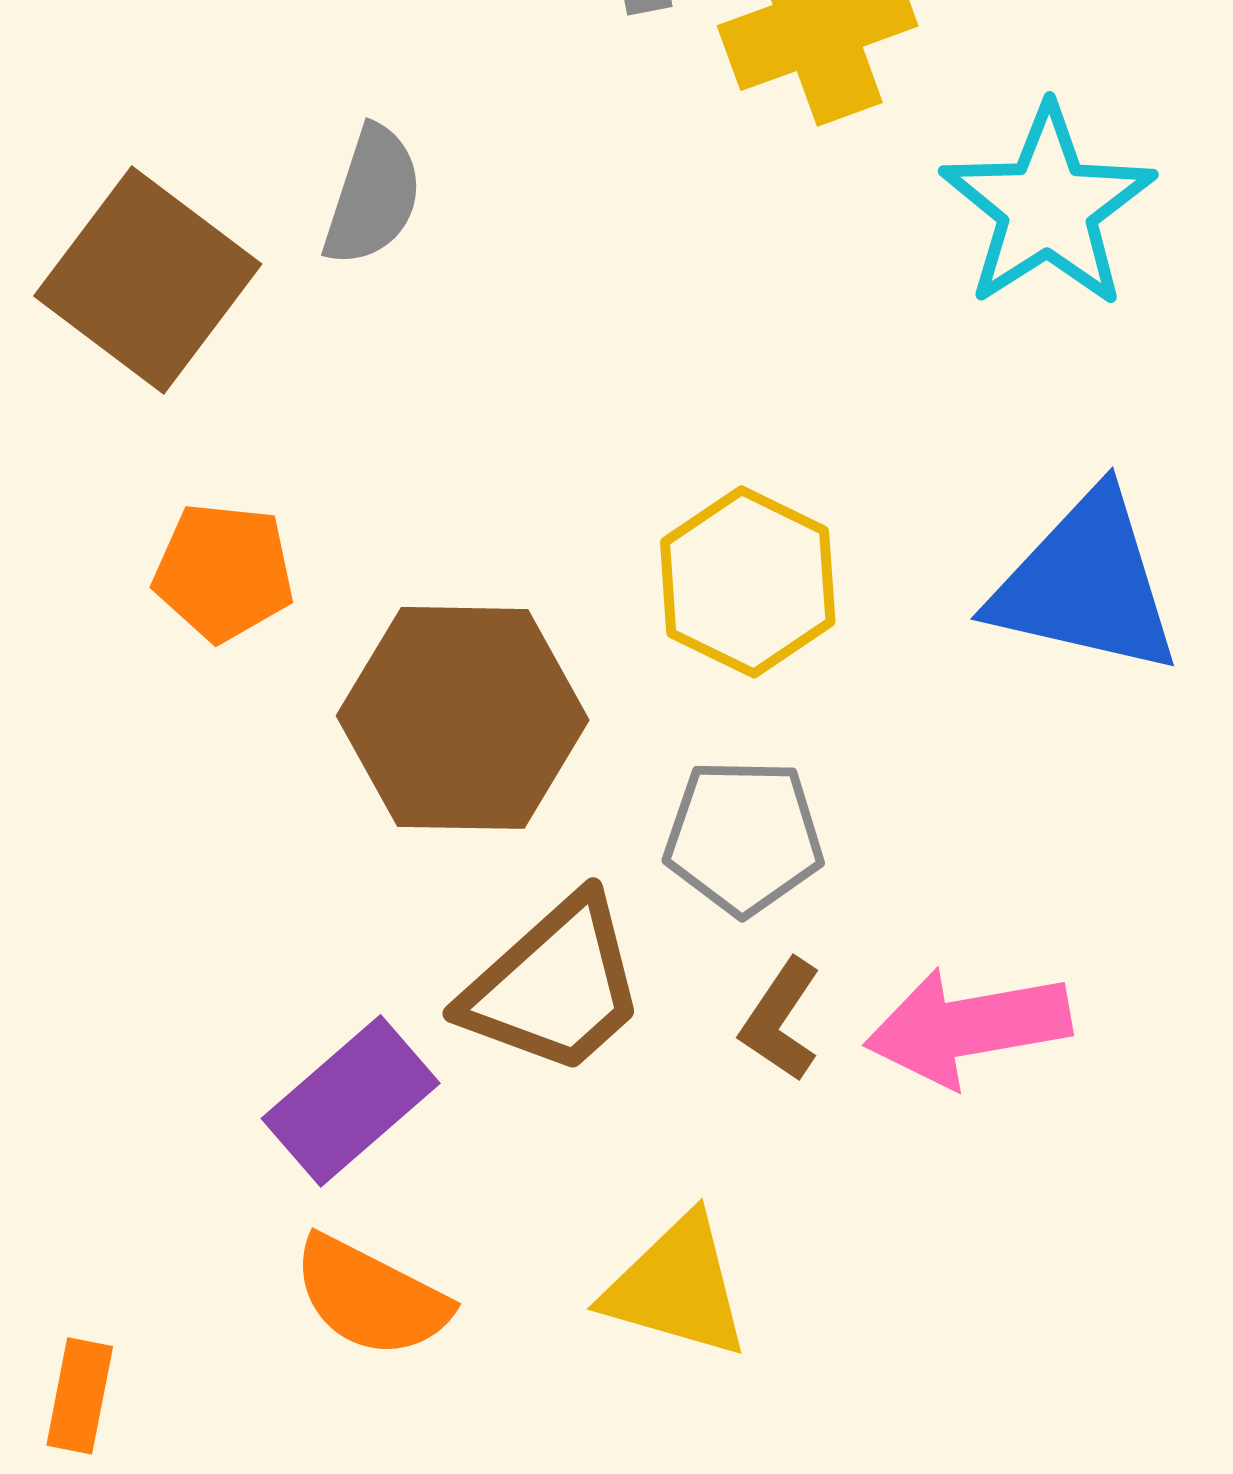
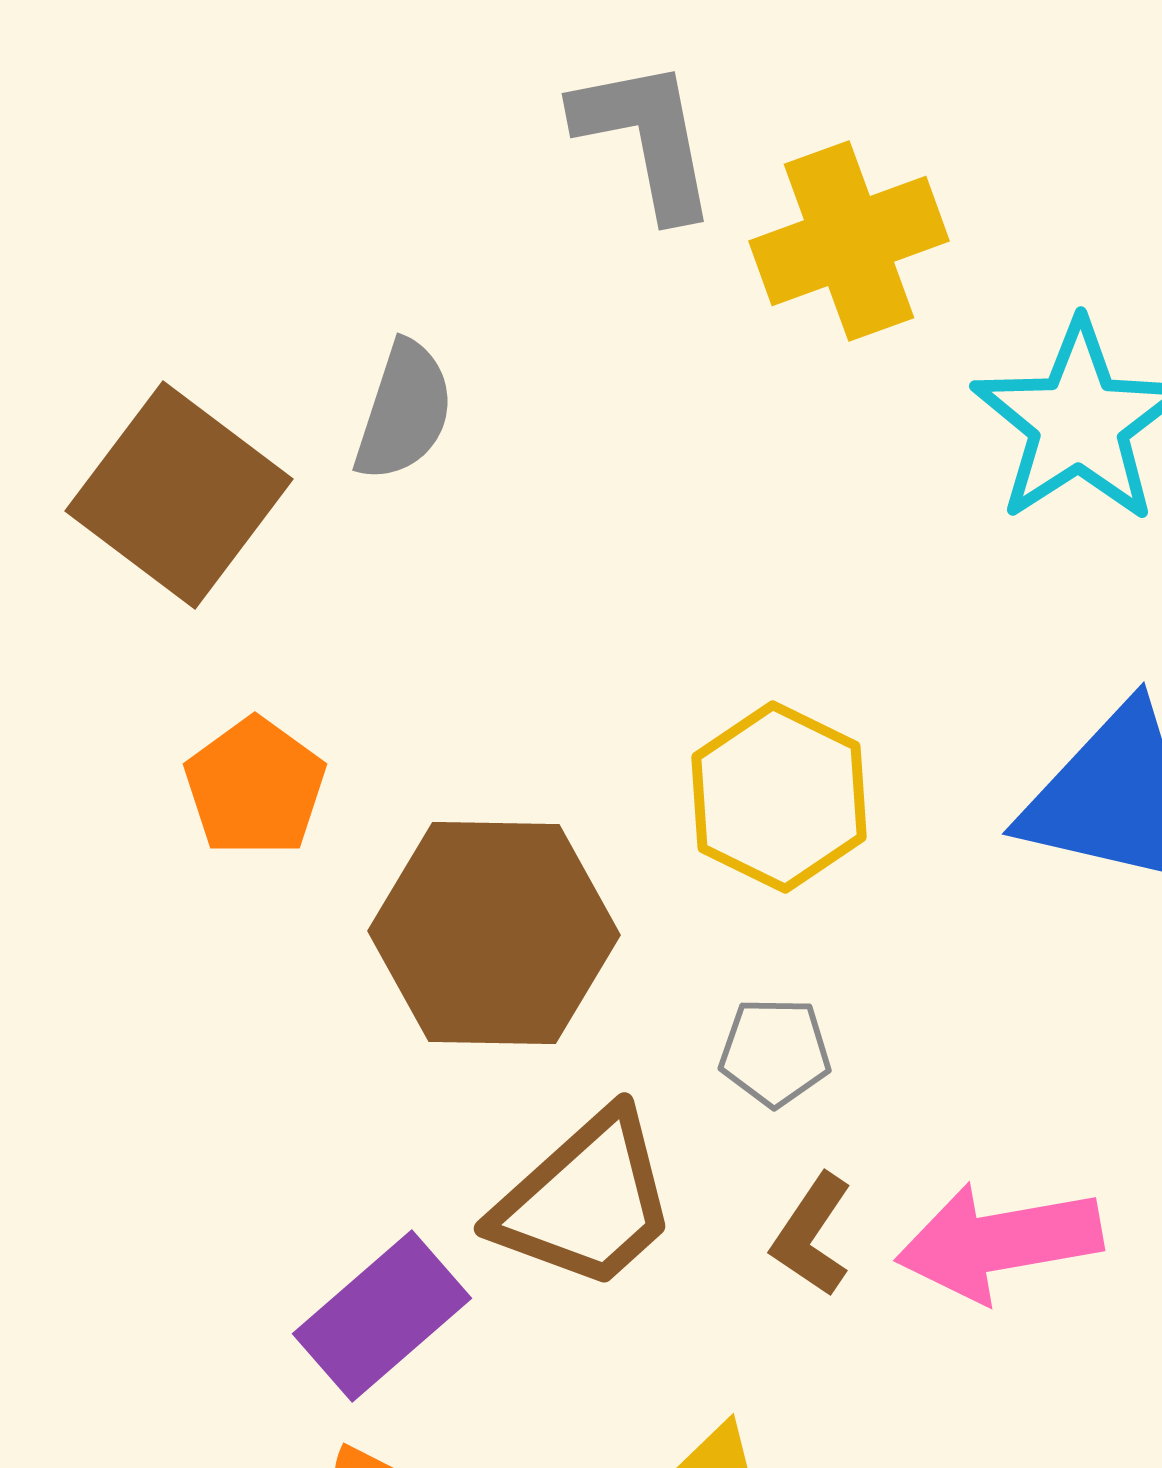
orange pentagon: (224, 572) -> (255, 787), turned 30
gray pentagon: (744, 837) -> (775, 1052), size x0.7

